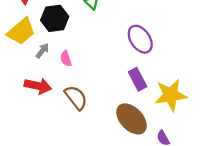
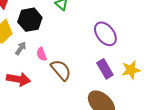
yellow star: (171, 95) -> (131, 70), moved, size x0.7
brown semicircle: (76, 98) -> (61, 70), moved

